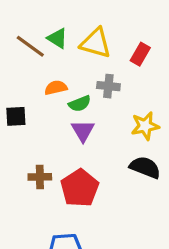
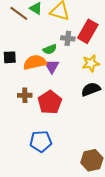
red rectangle: (140, 54) -> (88, 31), moved, size x1.6
orange semicircle: (56, 88) -> (35, 62), moved, size x1.6
black semicircle: (145, 167) -> (91, 89), turned -42

